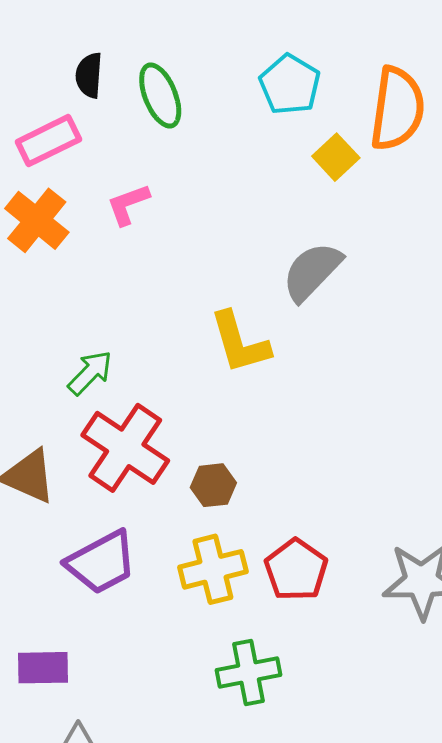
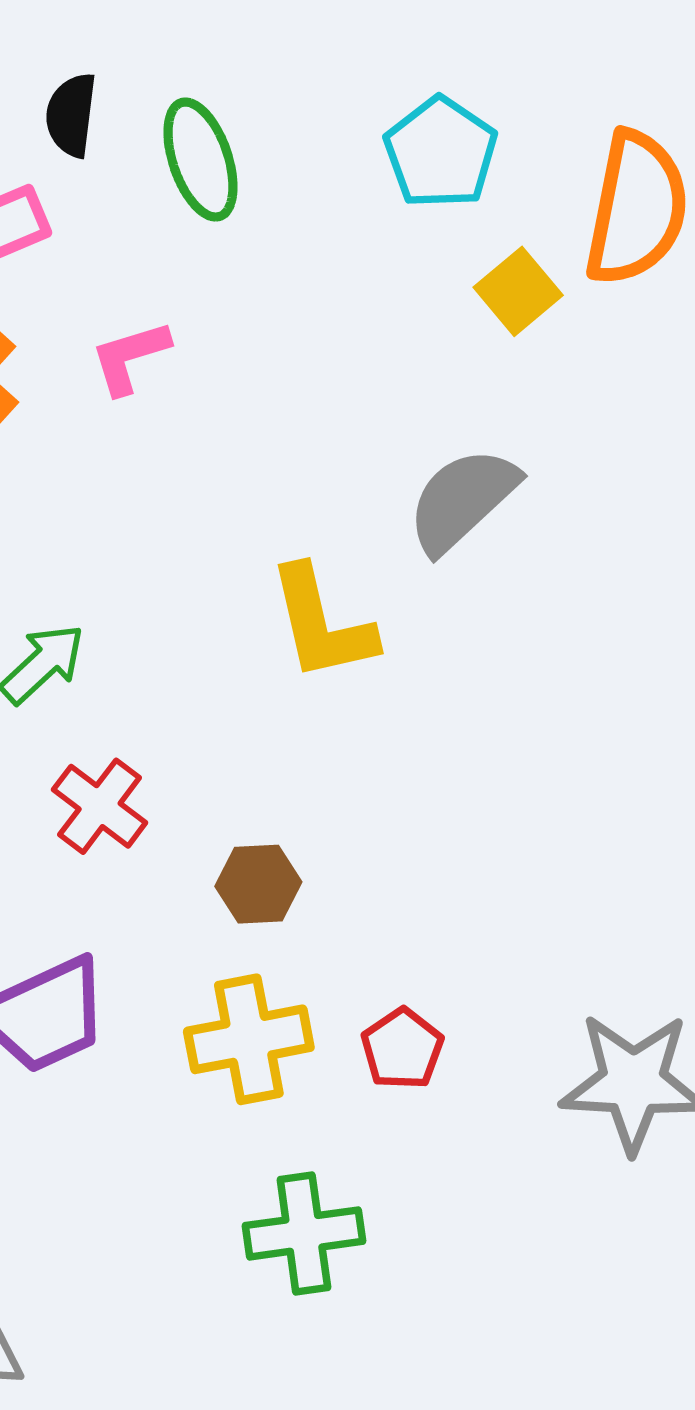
red cross: (125, 448) -> (100, 806), size x0.6
red pentagon: (296, 570) -> (402, 1049), size x0.7

